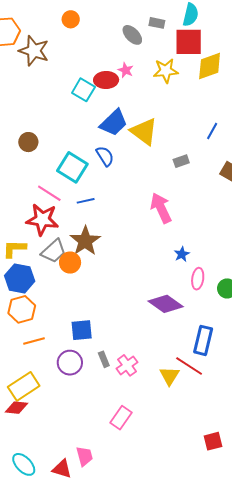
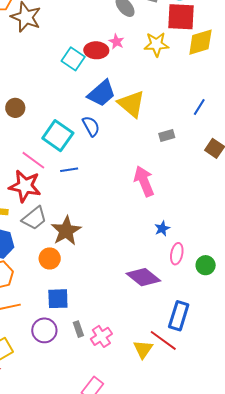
brown star: (85, 241) -> (66, 231), moved
orange circle: (70, 263) -> (50, 258), moved

